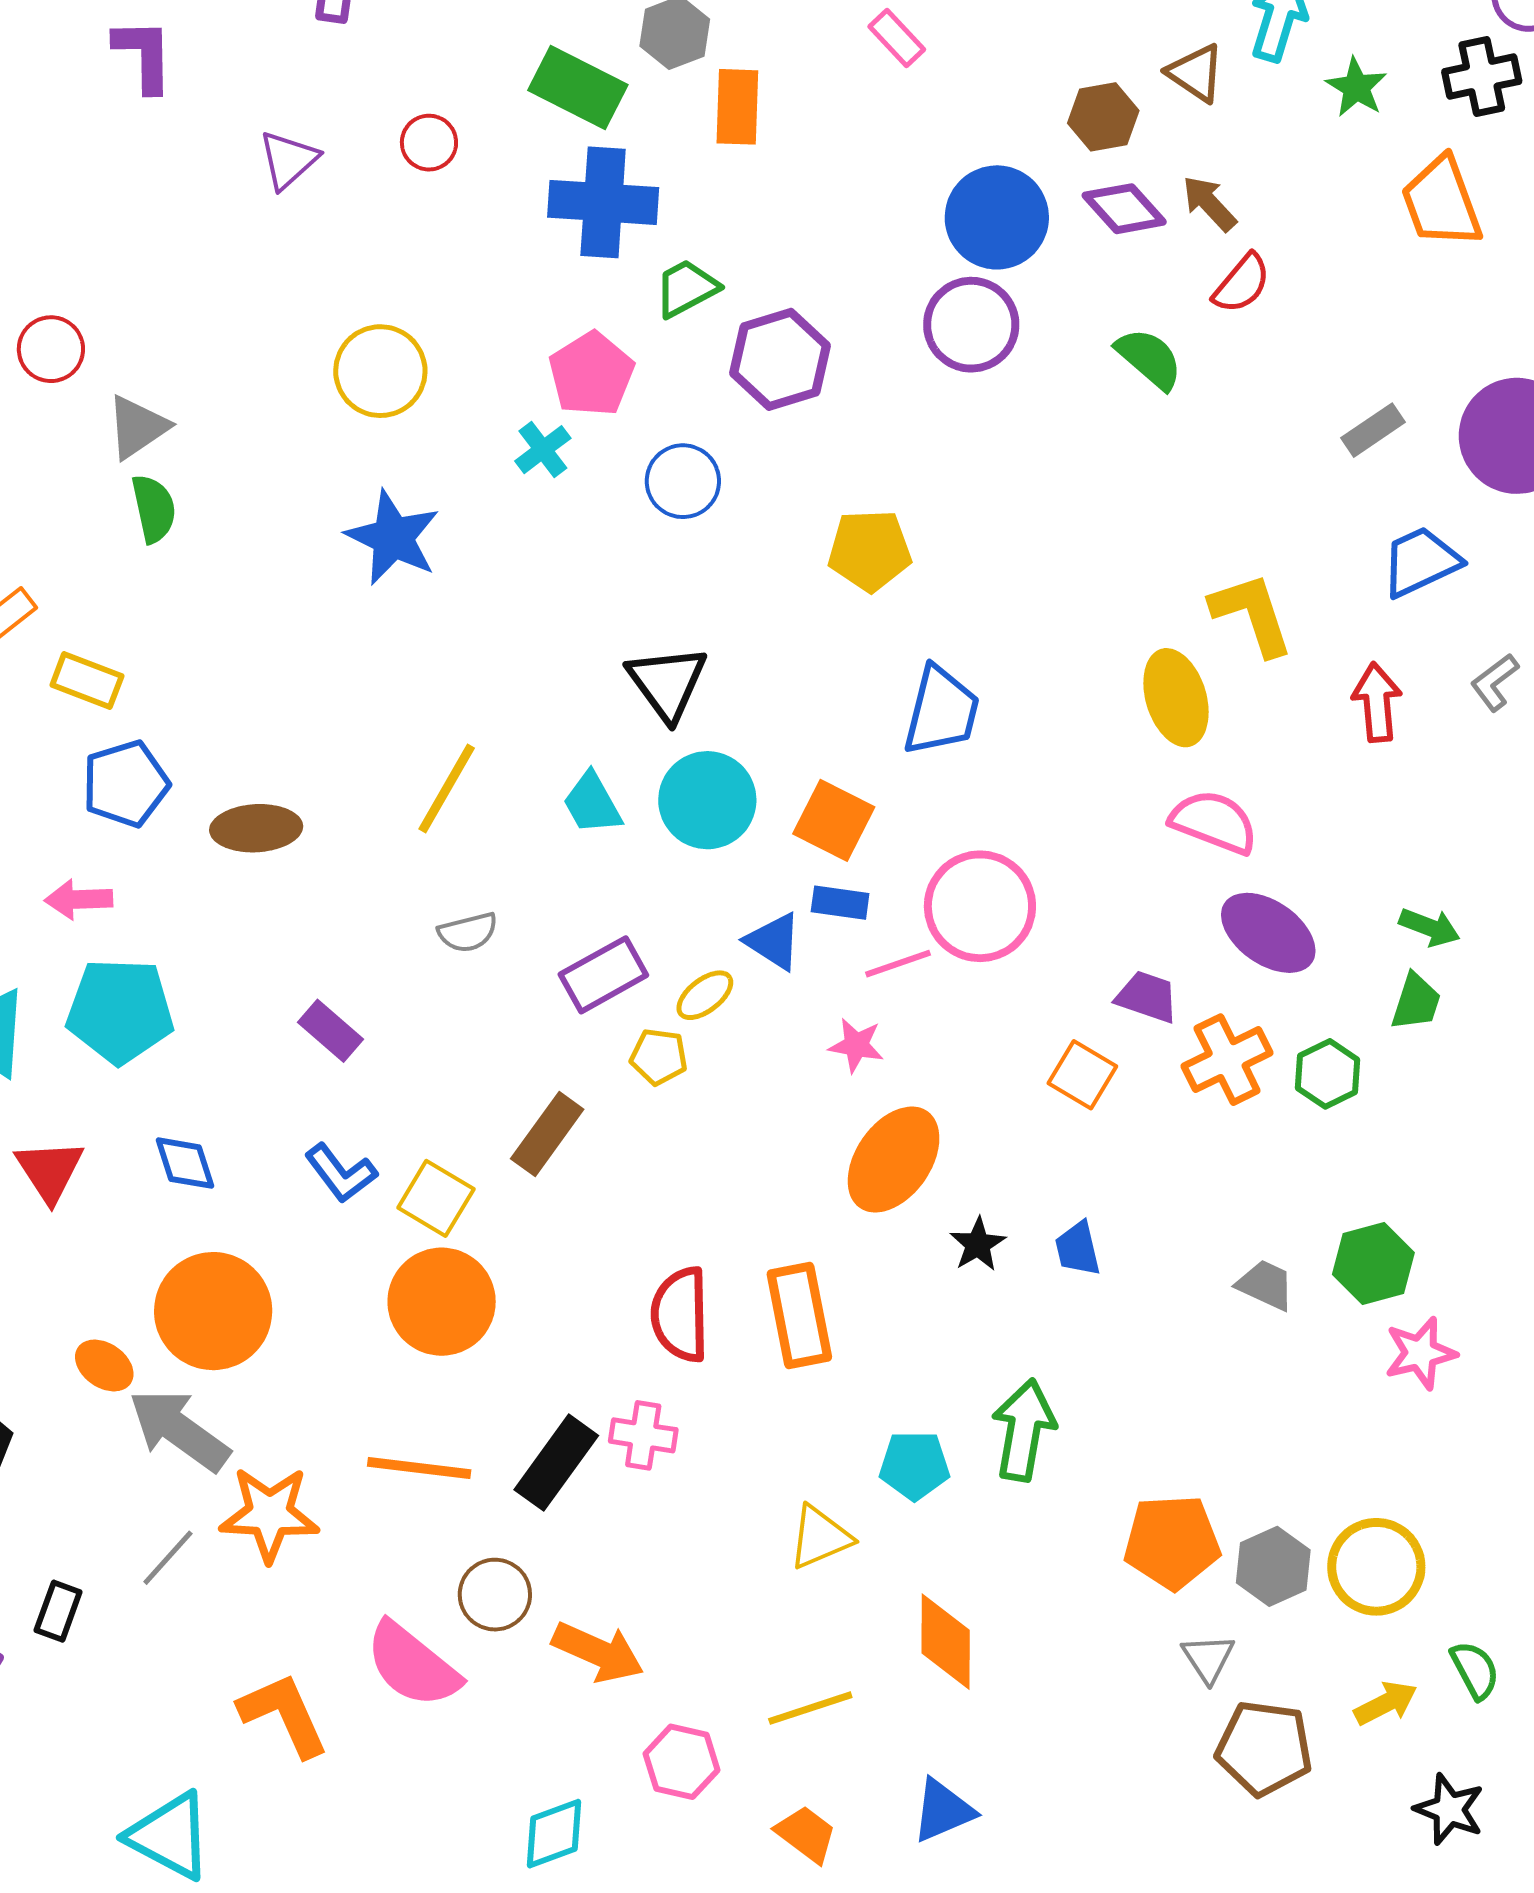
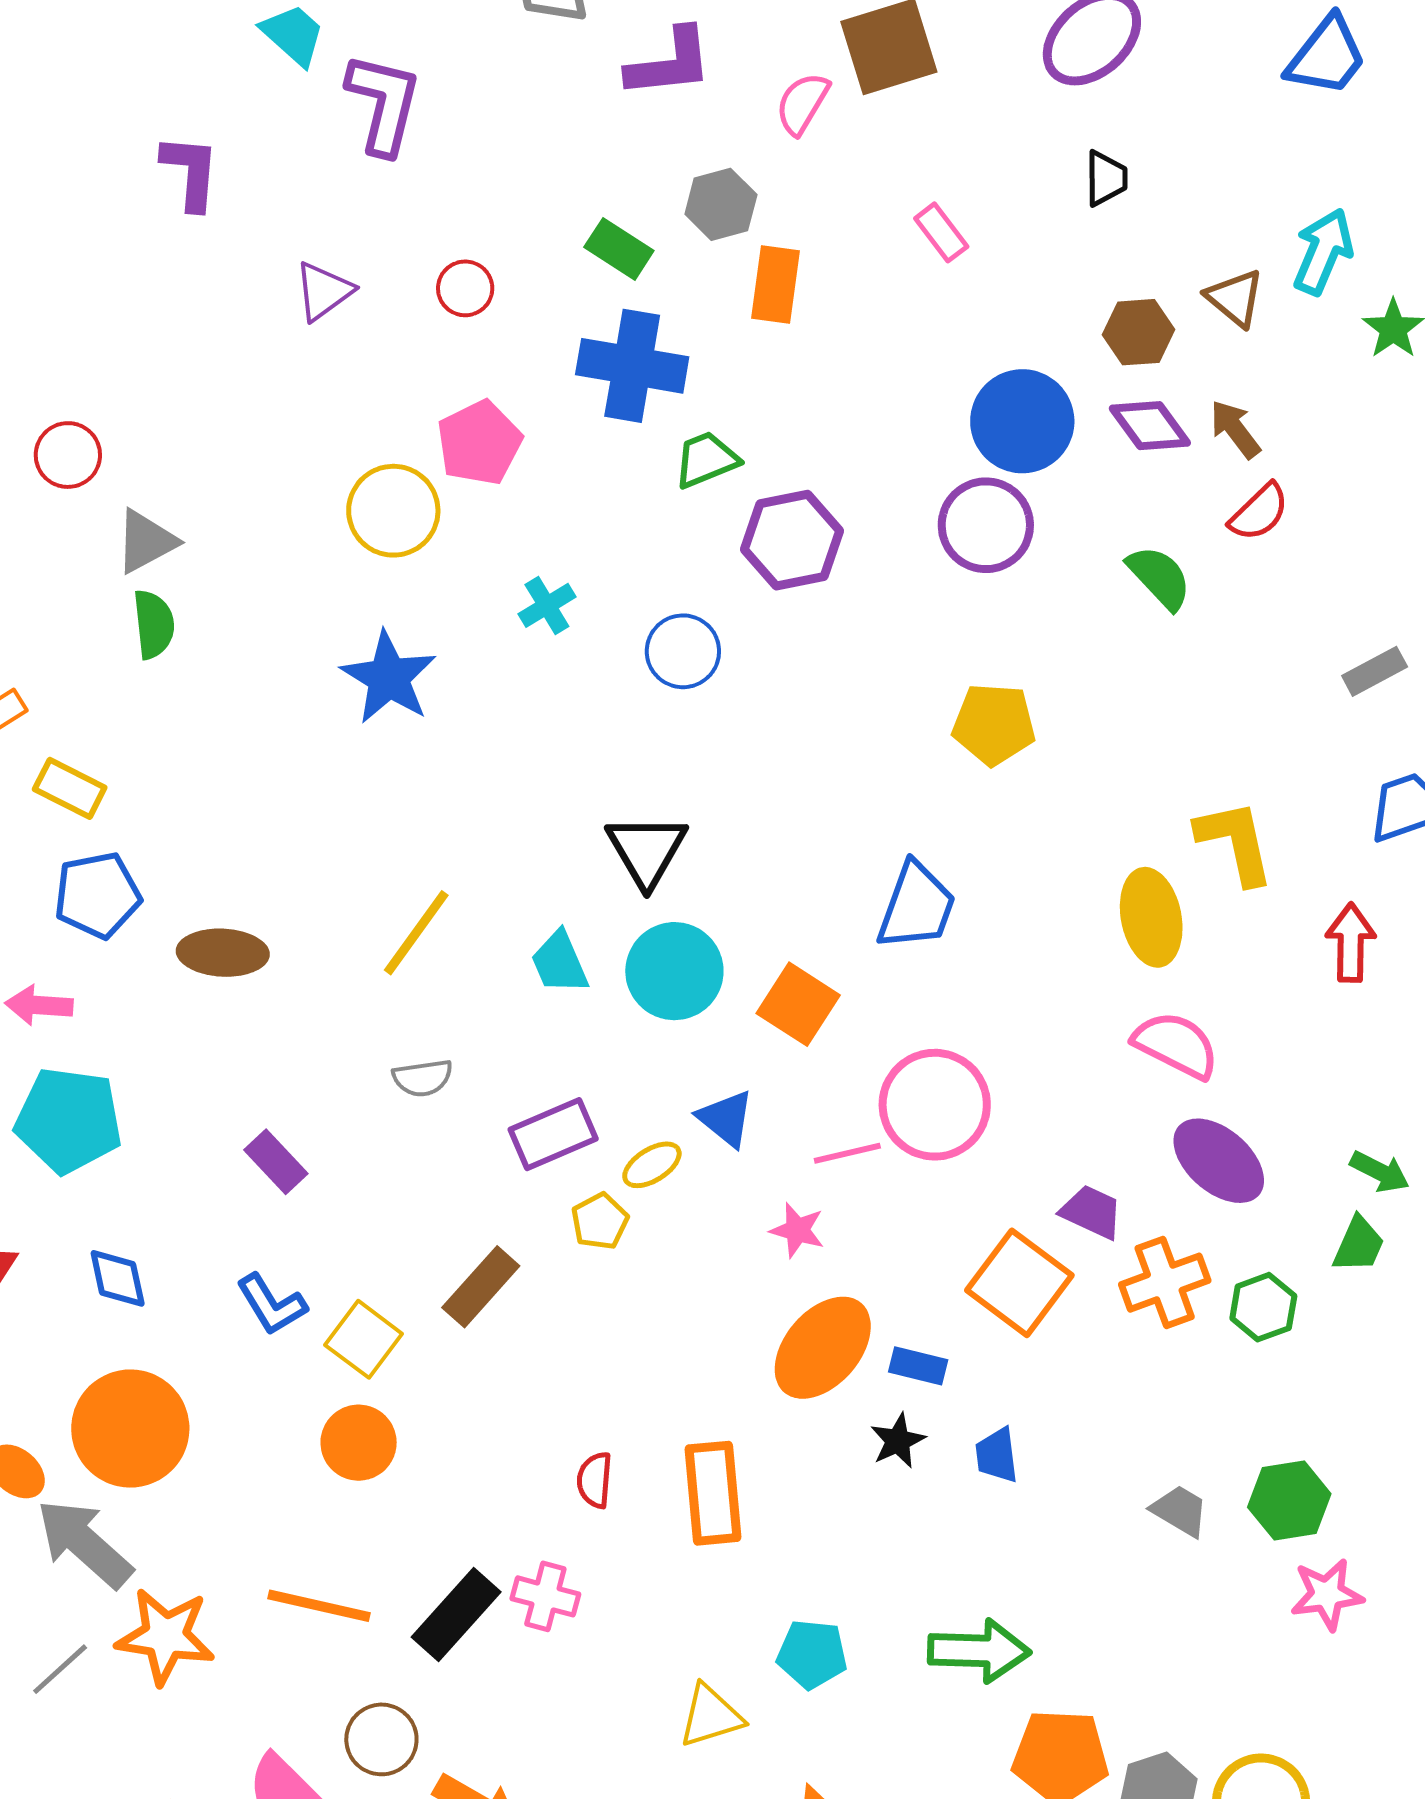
green rectangle: (578, 87) -> (619, 249), size x0.7
pink pentagon: (591, 374) -> (479, 443), moved
yellow pentagon: (870, 550) -> (994, 724), moved
blue rectangle: (840, 903) -> (918, 1366), moved
yellow pentagon: (659, 1057) -> (600, 1221), turned 30
orange square: (1082, 1075) -> (1019, 1283), size x1.5
orange circle: (442, 1302) -> (359, 1443), size x0.7
red semicircle: (680, 1315) -> (595, 1480), size x0.6
green arrow: (1024, 1430) -> (979, 1651), moved, turned 76

